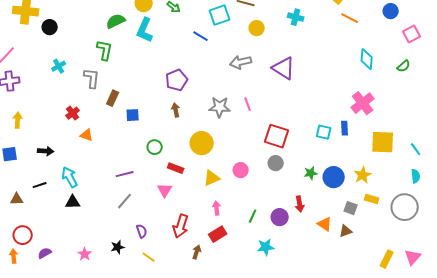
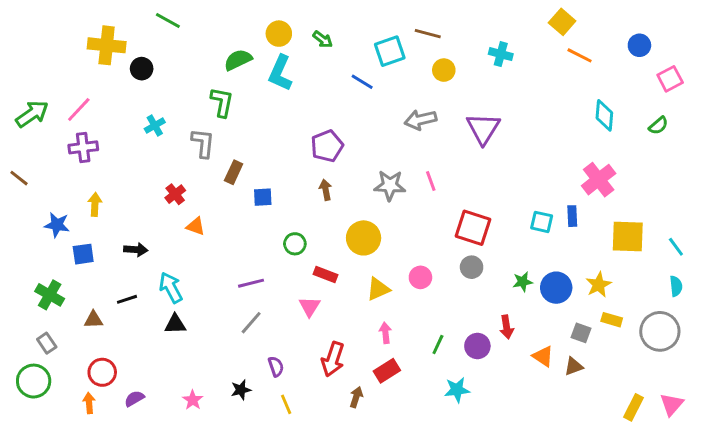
purple triangle: (284, 68) -> (483, 128), turned 30
yellow line: (149, 257) -> (286, 404), turned 32

